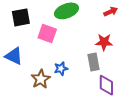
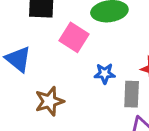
blue star: (61, 69) -> (105, 74), moved

